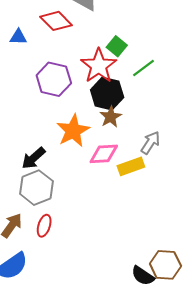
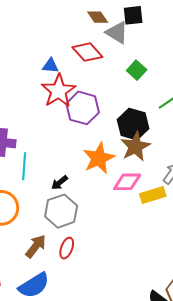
green square: (117, 46) -> (137, 70), moved
red star: (99, 66) -> (59, 91), moved
brown star: (111, 117) -> (135, 147), size x1.4
black arrow: (33, 158) -> (59, 183), size x0.7

